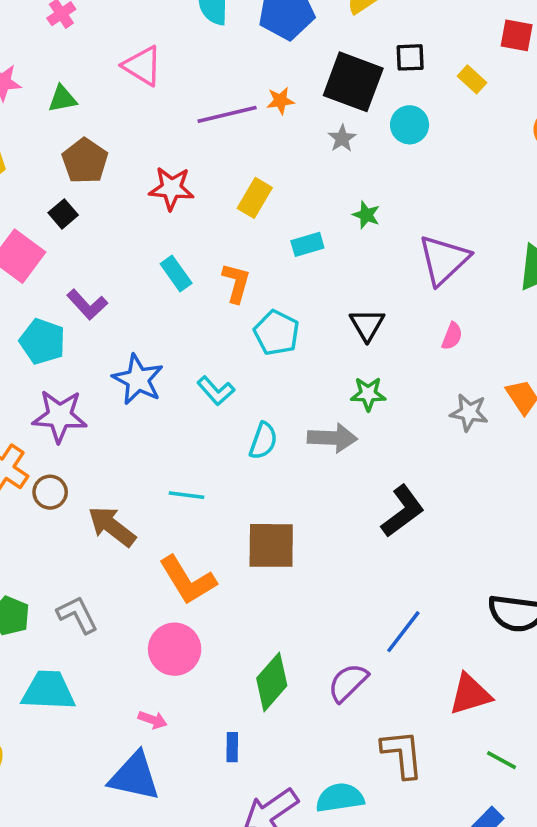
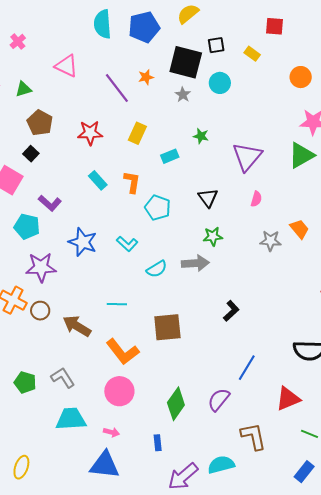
purple line: (227, 114) -> (117, 88), turned 72
cyan semicircle: (263, 441) -> (157, 269), turned 45
black L-shape: (403, 511) -> (231, 311), moved, size x0.7
cyan trapezoid: (48, 691) -> (71, 419), moved

